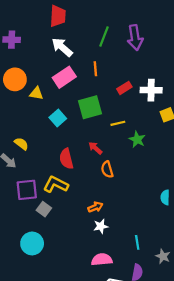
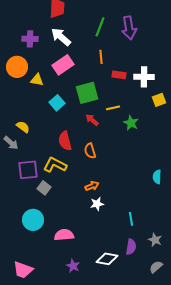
purple cross: (12, 40) -> (30, 39), moved
orange line: (95, 69) -> (101, 57), moved
red rectangle: (124, 88) -> (119, 75), turned 40
red arrow: (95, 148) -> (92, 120), moved
orange semicircle: (107, 169) -> (90, 151), moved
gray star: (163, 256) -> (155, 240), moved
pink semicircle: (102, 260) -> (64, 235), moved

